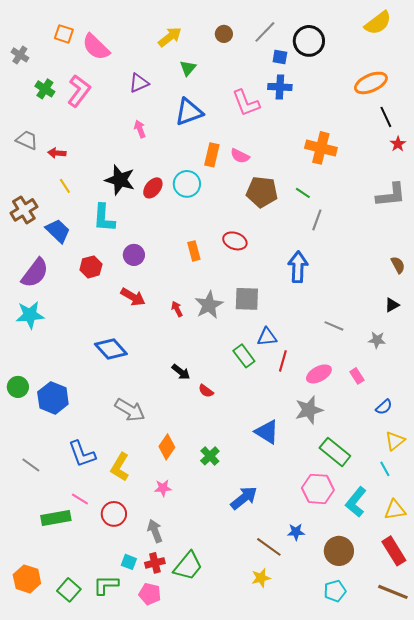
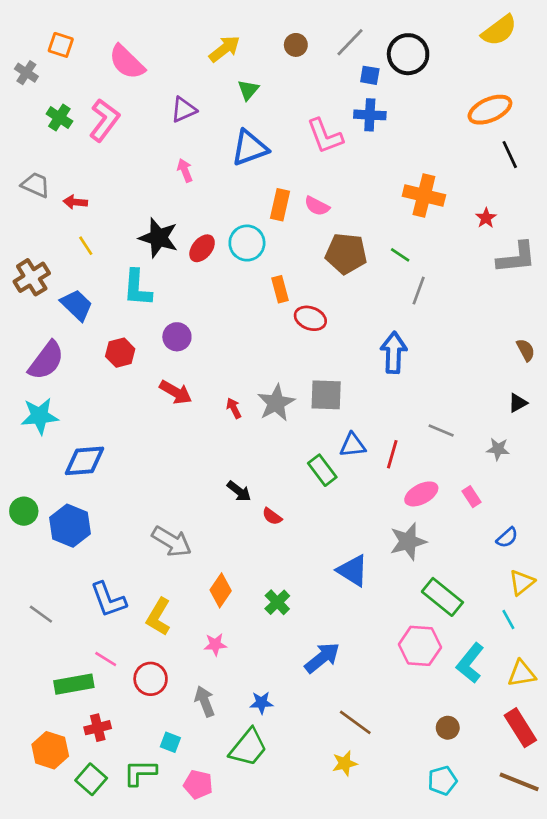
orange square: (64, 34) -> (61, 45), moved
red star: (398, 144) -> (486, 218), moved
orange rectangle: (194, 251) -> (280, 289), moved
blue diamond: (111, 349) -> (85, 461), moved, turned -52
red line: (283, 361) -> (392, 454), moved
blue star: (296, 532) -> (261, 703), moved
brown circle: (339, 551) -> (448, 728), size x0.6
red cross: (155, 563) -> (98, 728), moved
orange hexagon: (27, 579) -> (50, 750), moved

